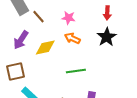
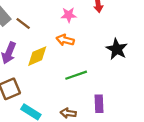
pink star: (68, 18) -> (69, 15), moved
black star: (107, 37) -> (117, 49), moved

